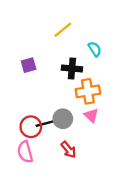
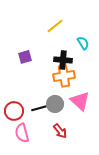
orange cross: (88, 91) -> (64, 76), moved
pink triangle: (91, 115) -> (80, 101), size x1.5
red circle: (31, 127) -> (14, 111), moved

